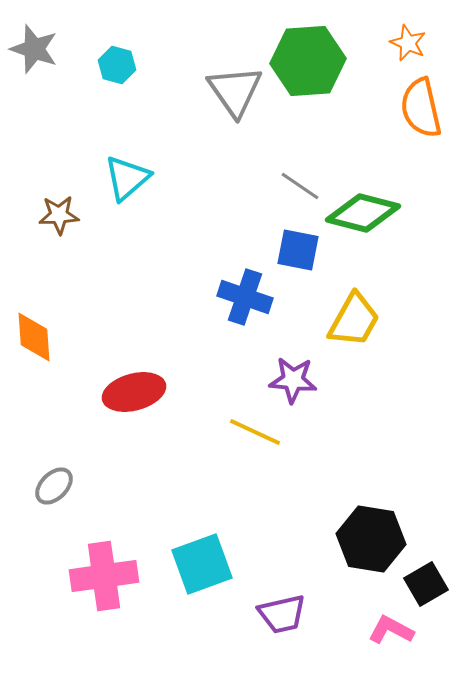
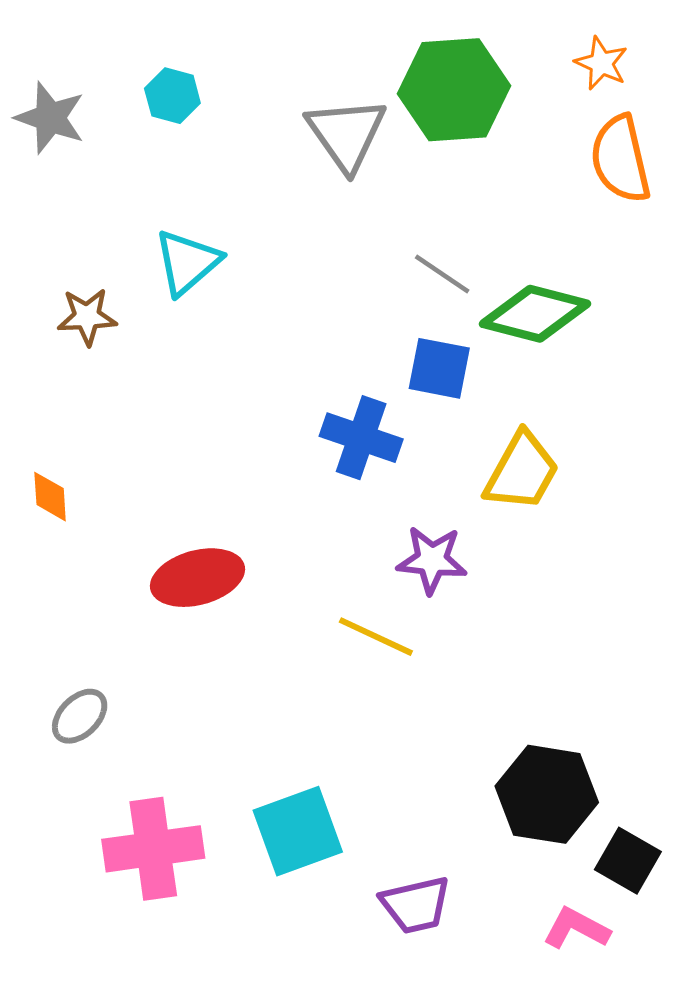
gray star: (34, 49) -> (50, 118), moved
orange diamond: (34, 337) -> (50, 497), size x0.7
black square: (426, 584) -> (628, 861), turned -30

